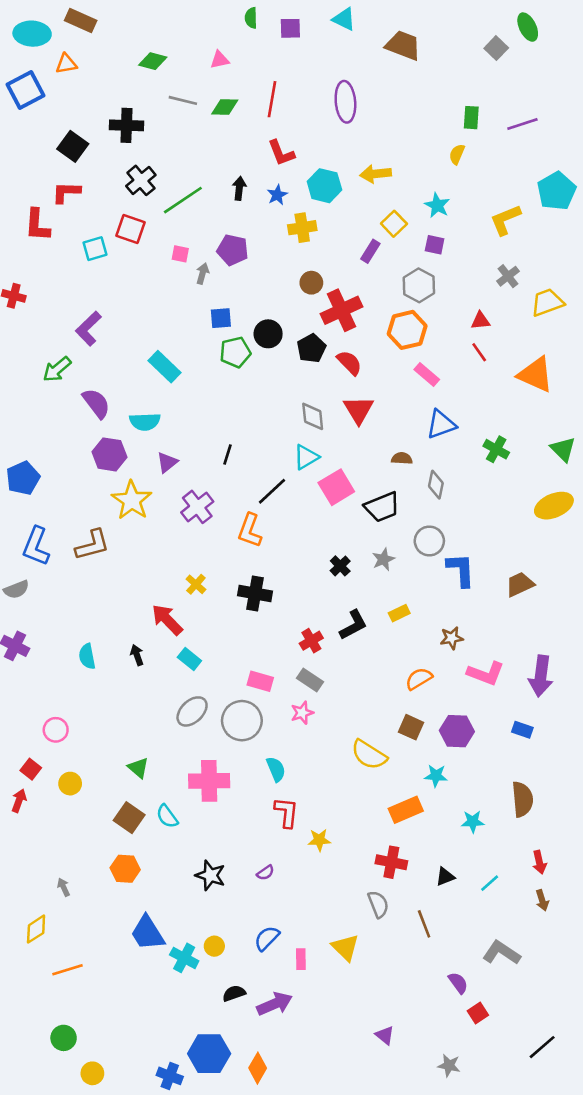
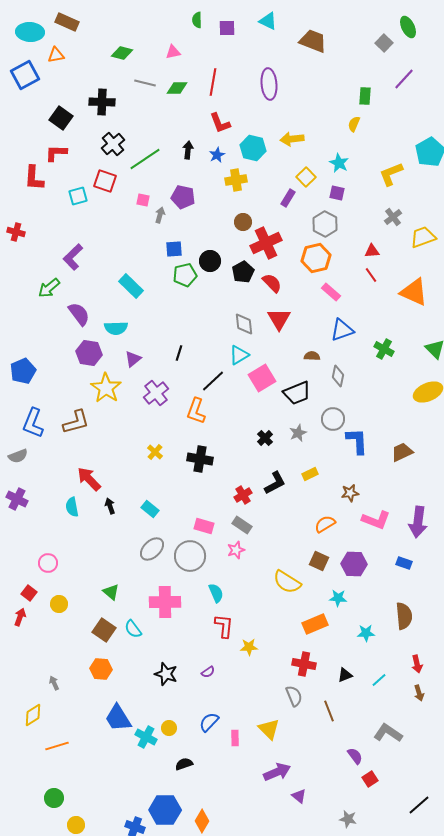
purple line: (522, 124) -> (404, 79), moved, turned -30
red arrow: (167, 620) -> (89, 479), moved
purple arrow: (275, 1004) -> (277, 772), moved

